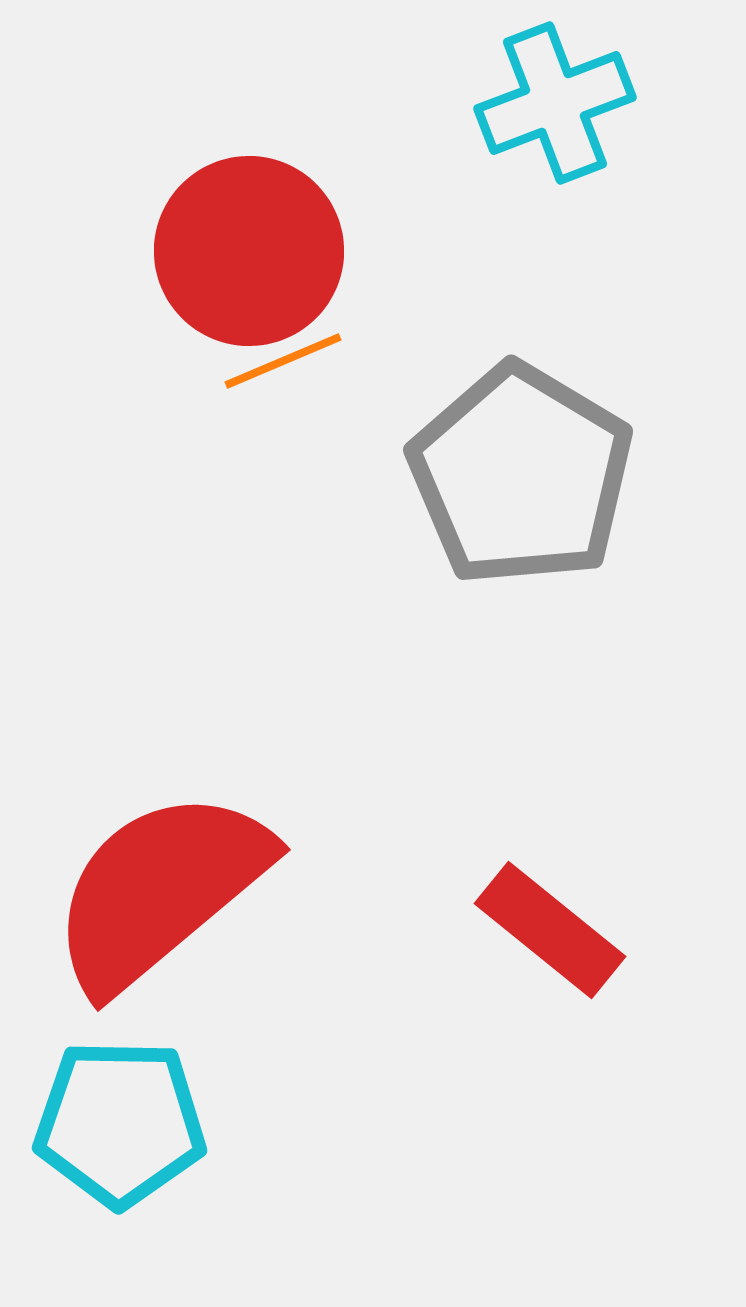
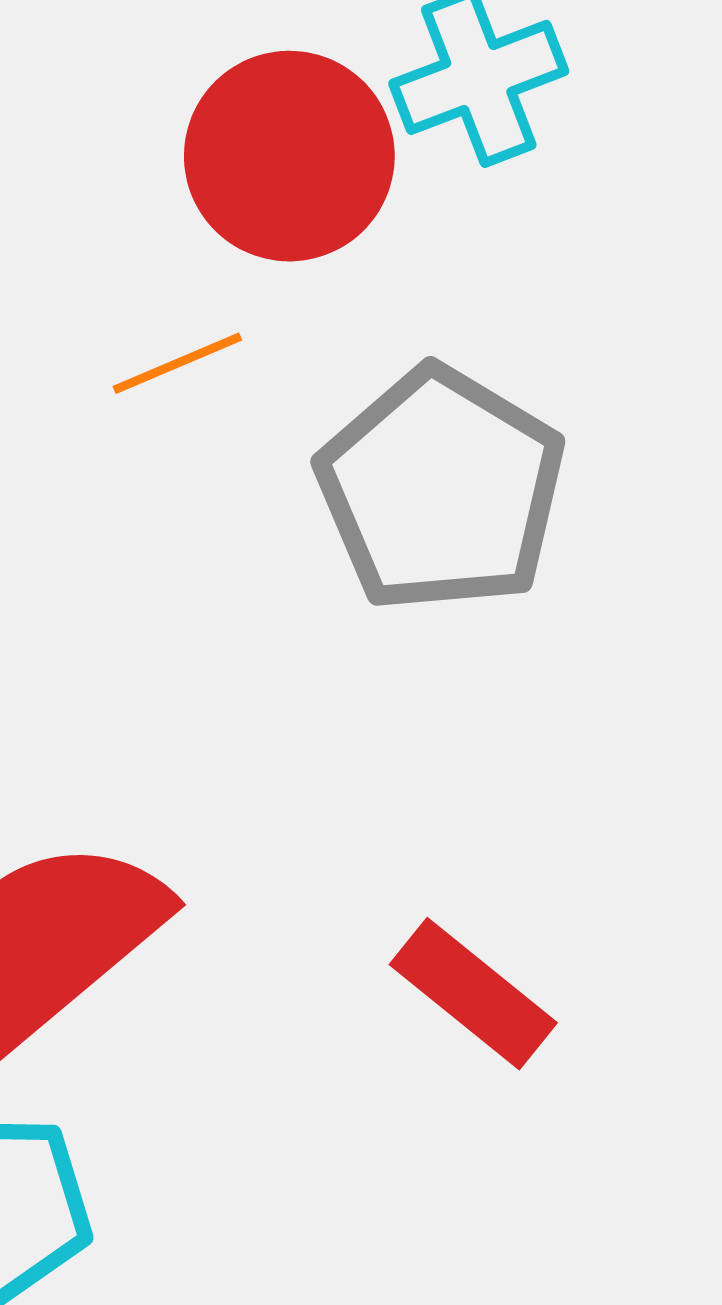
red circle: (249, 251) -> (289, 156), moved

